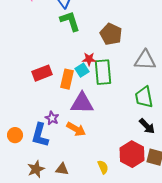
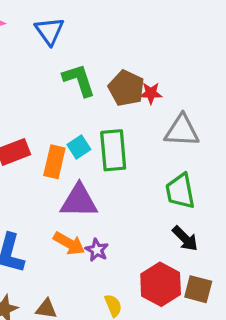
green L-shape: (70, 21) -> (79, 80), moved
red star: (89, 59) -> (151, 93), moved
purple star: (52, 118) -> (97, 250), moved

